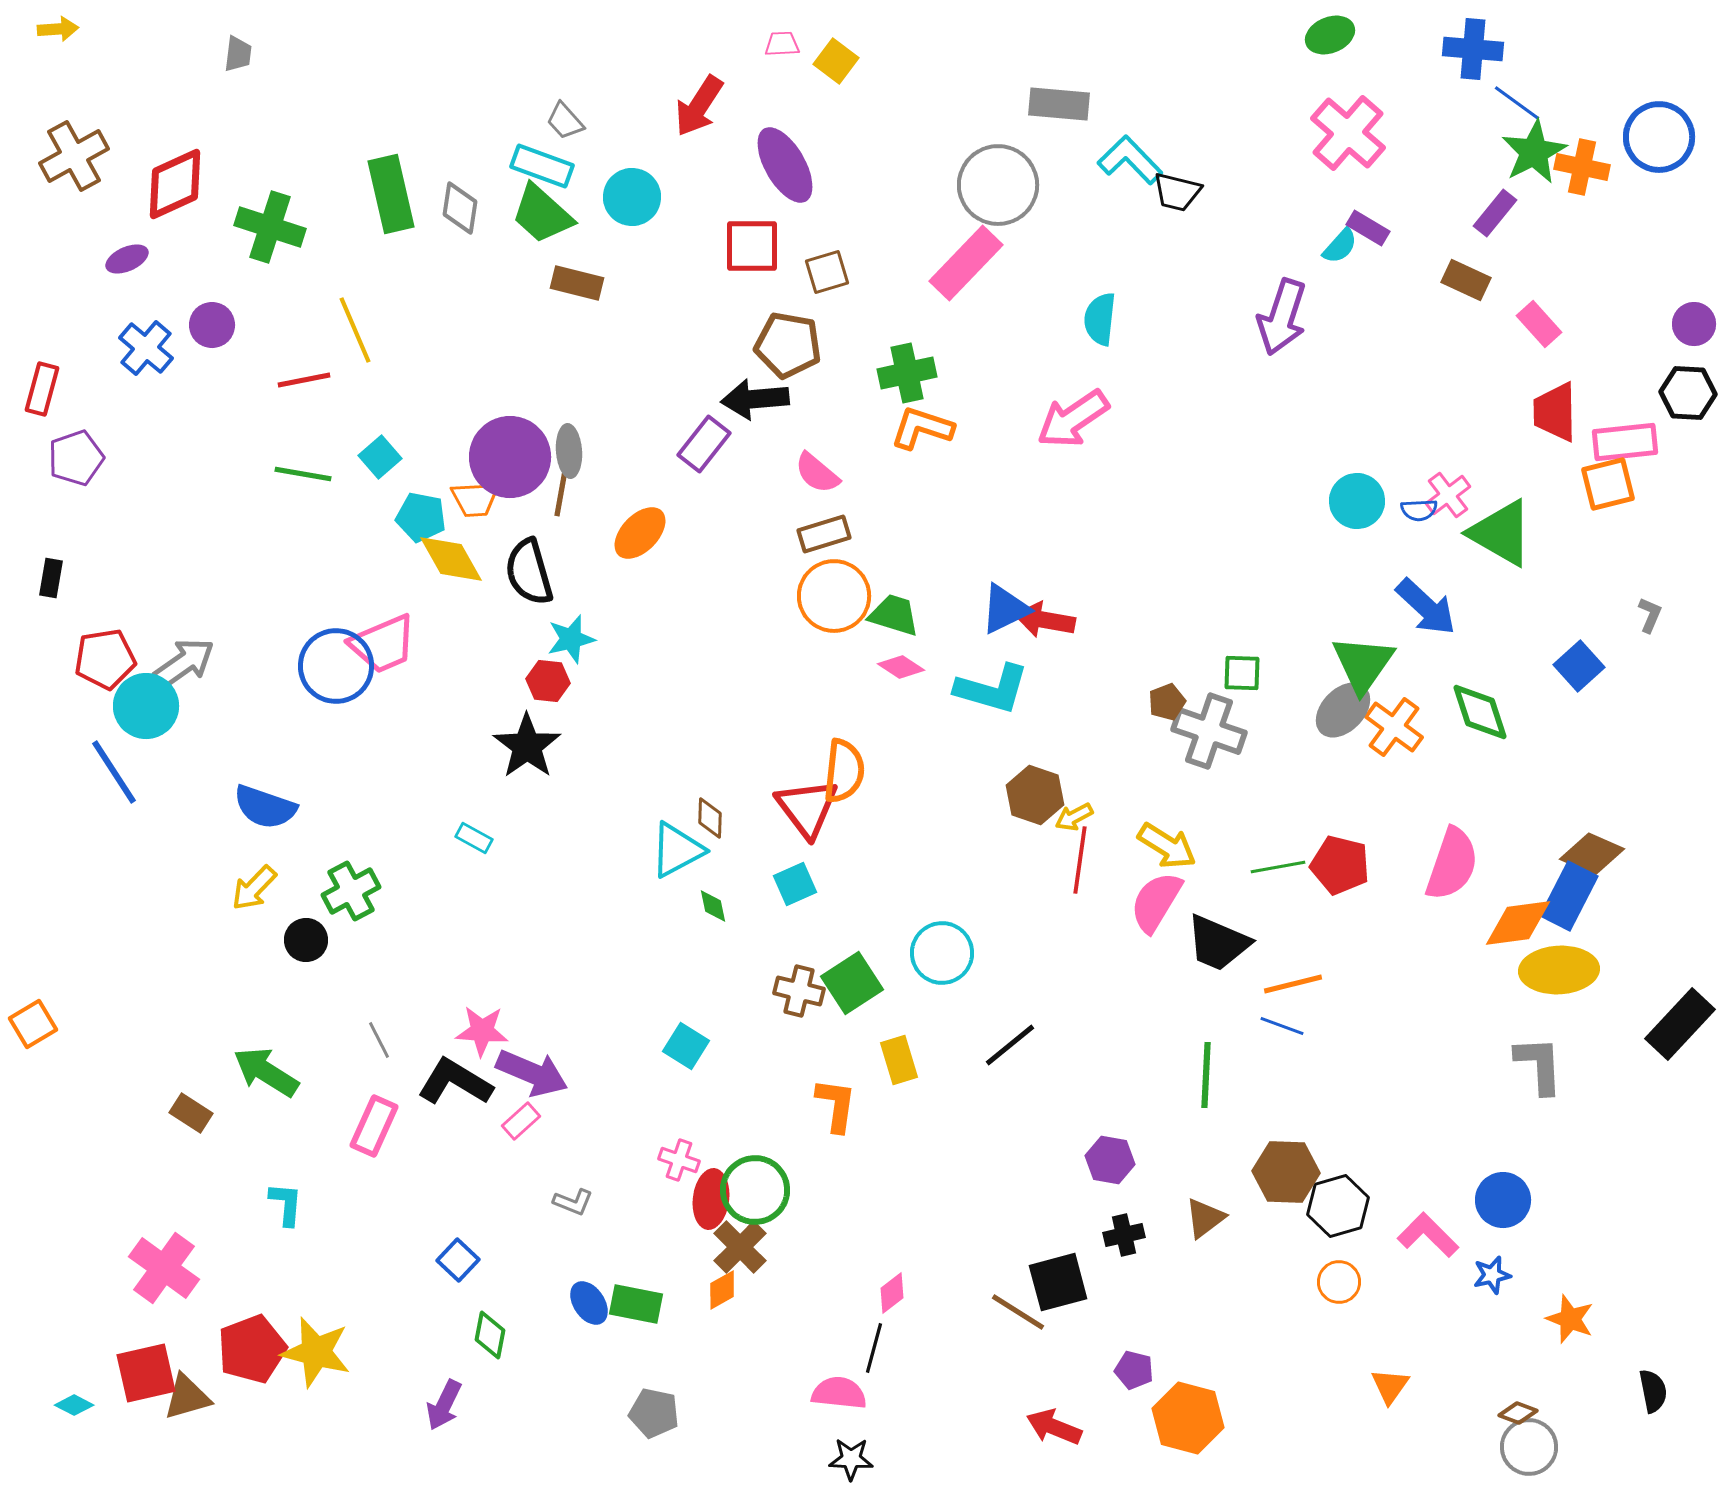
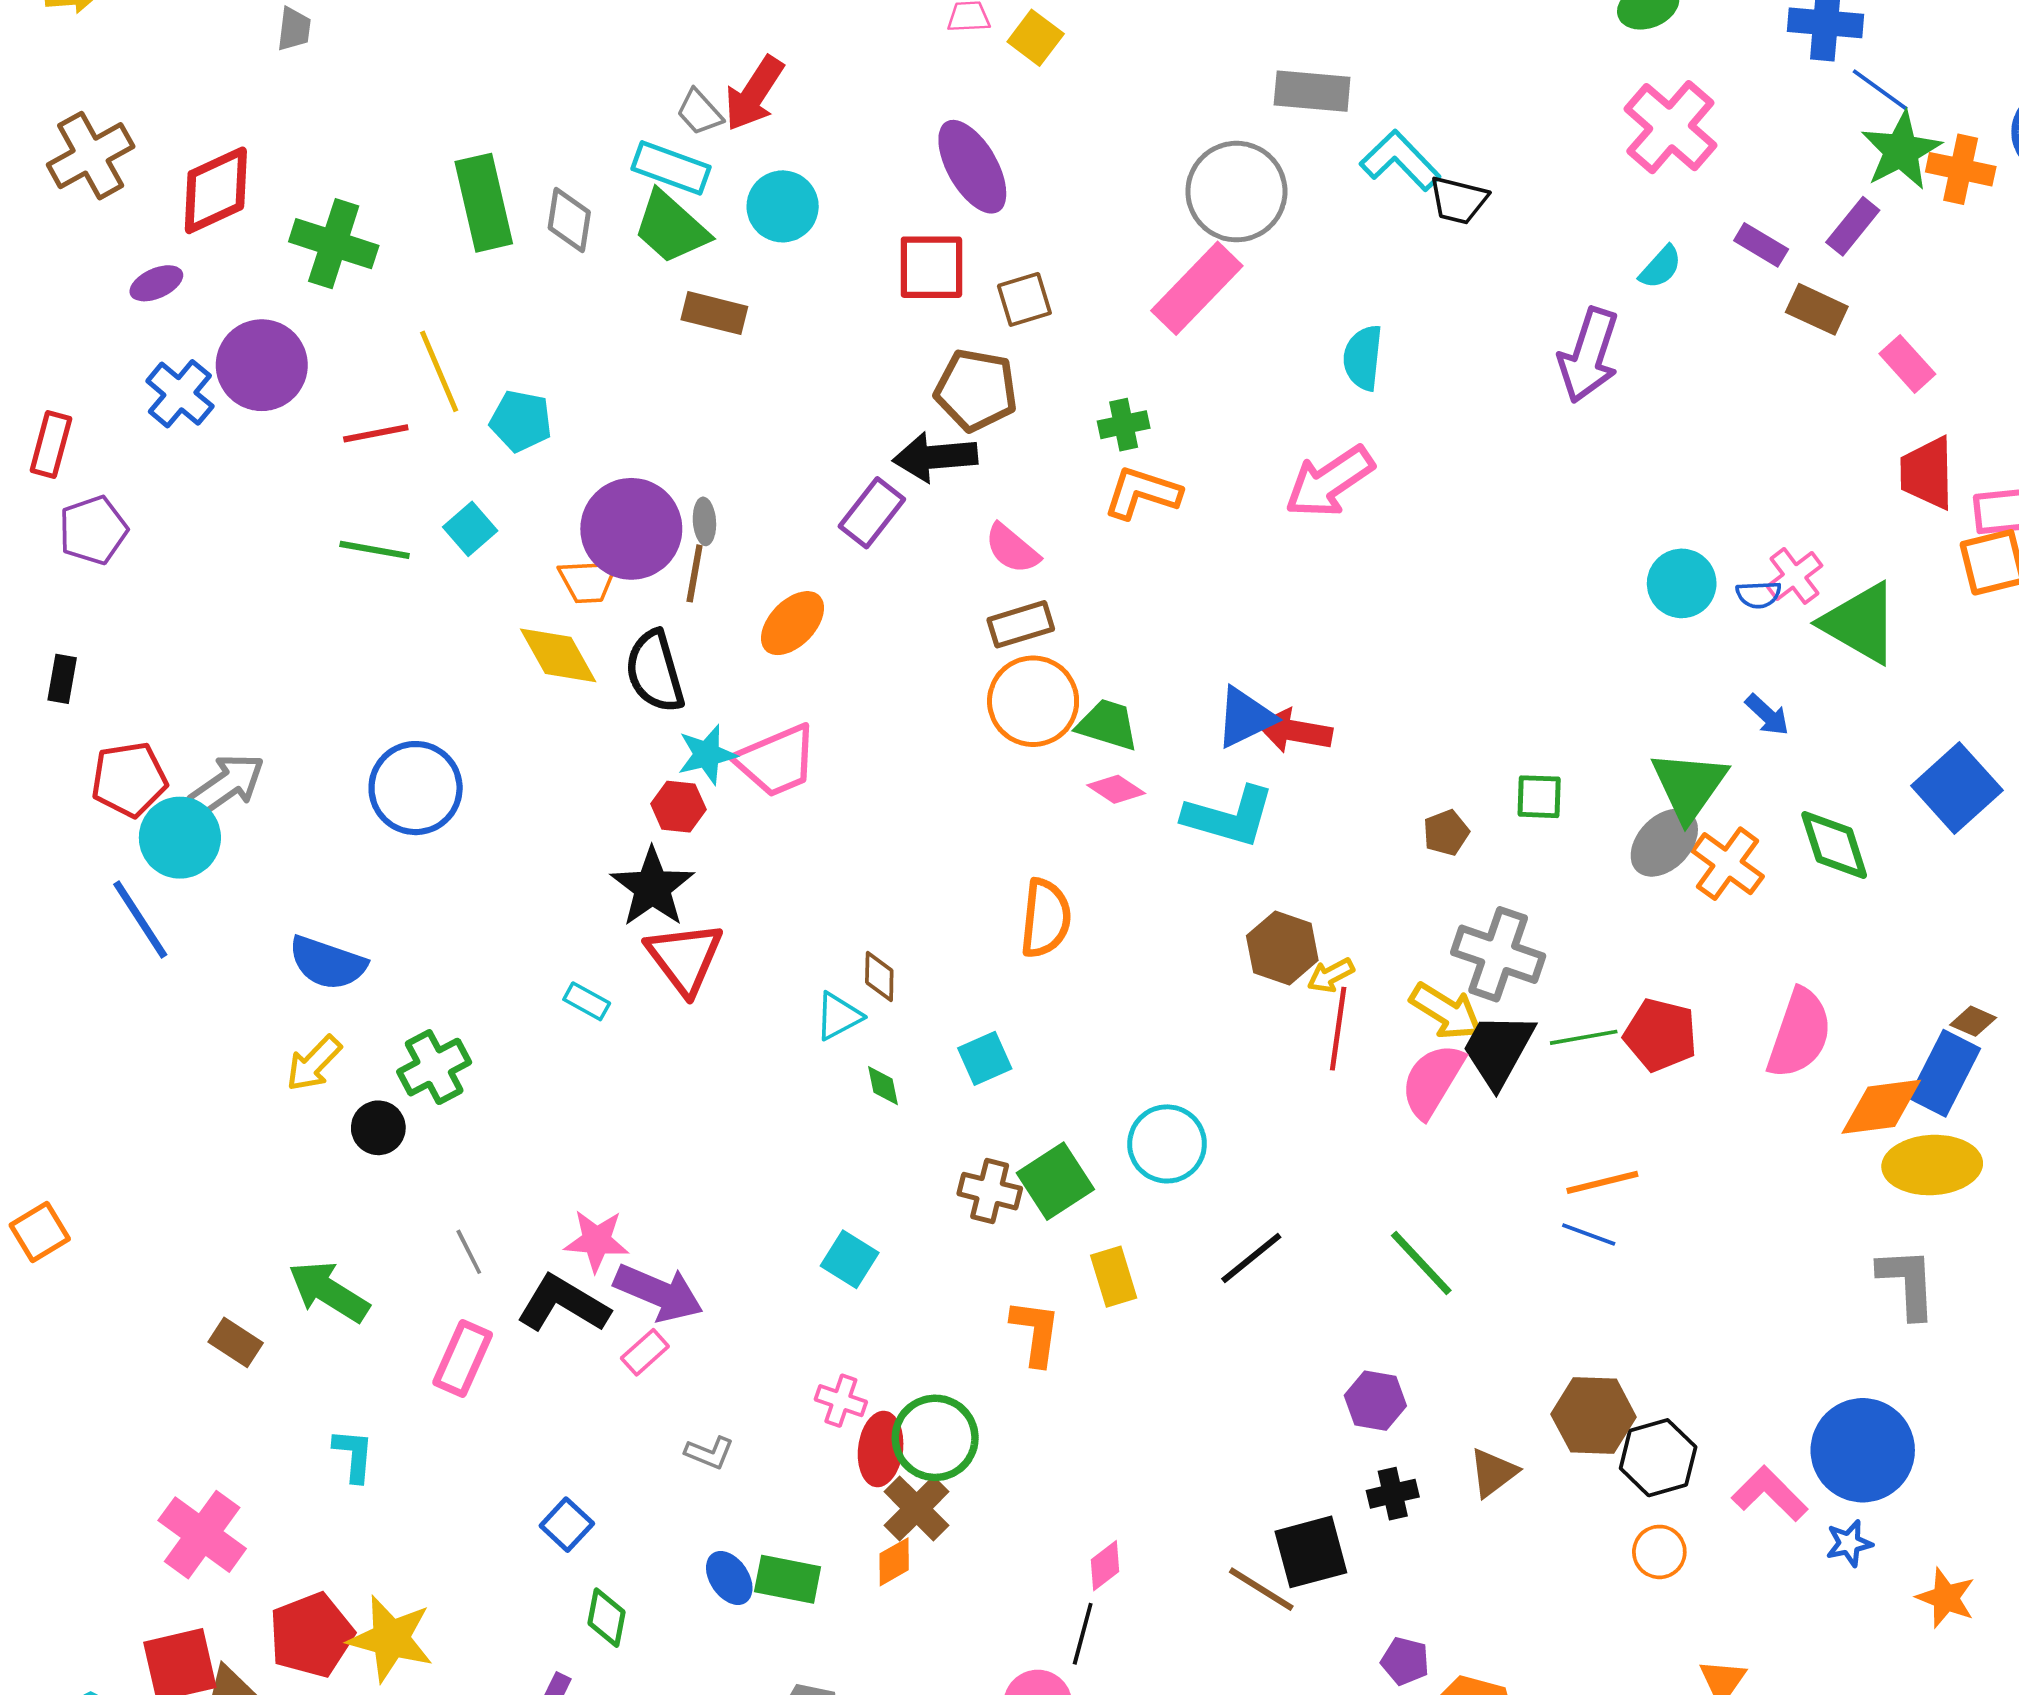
red arrow: (699, 106) -> (754, 94), moved
purple rectangle: (1368, 228) -> (1761, 245), moved
purple circle: (212, 325) -> (262, 365), size x1.6
green cross: (907, 373) -> (1124, 425), size x0.7
gray ellipse: (569, 451) -> (704, 521), size x0.7
cyan pentagon: (421, 517) -> (521, 421), moved
blue arrow: (1426, 607) -> (1767, 715), size x0.6
pink trapezoid: (383, 644) -> (776, 761), moved
blue square: (1579, 666) -> (1957, 788), size x1.4
gray cross: (1209, 731) -> (1498, 954), moved
red triangle: (807, 808) -> (685, 958), moved
cyan triangle: (677, 850) -> (838, 1016), size x0.7
brown diamond: (1592, 854) -> (1973, 1021), size x0.6
black trapezoid: (1218, 943) -> (1498, 1050), moved, turned 96
green line: (1206, 1075) -> (1421, 1263), moved, turned -46
blue circle: (1503, 1200) -> (1863, 1450), size x1.5

